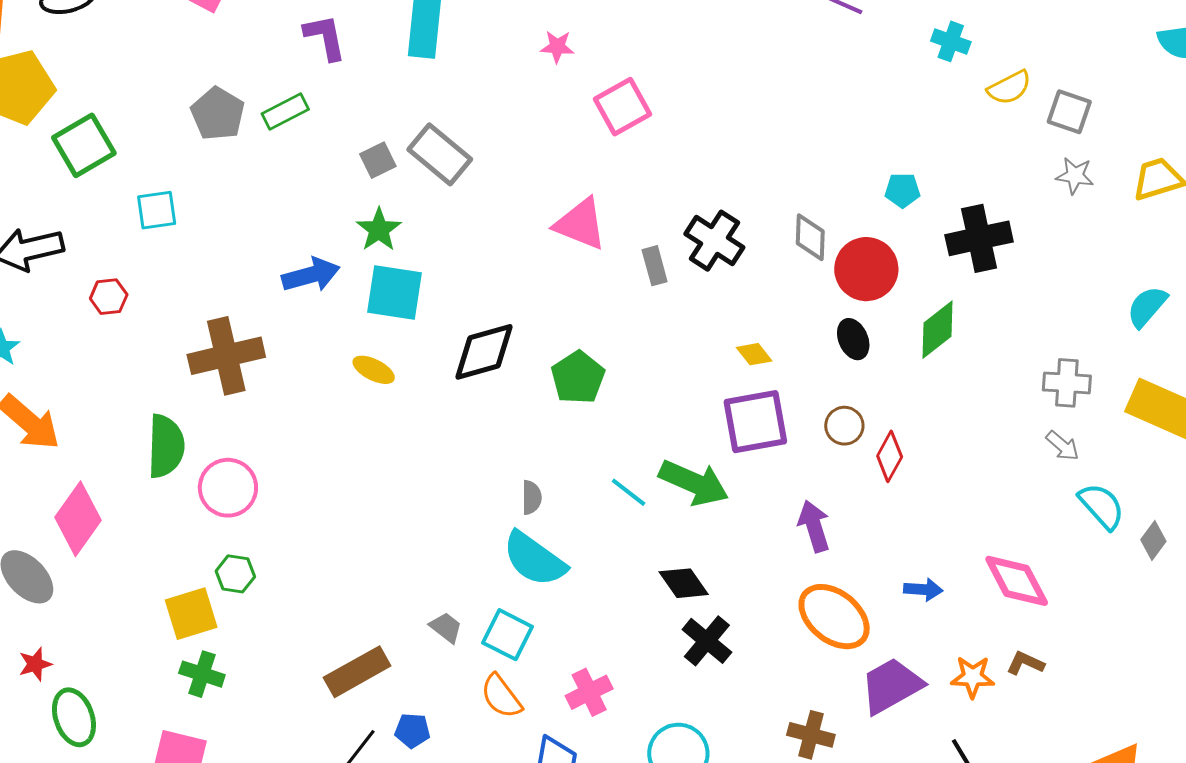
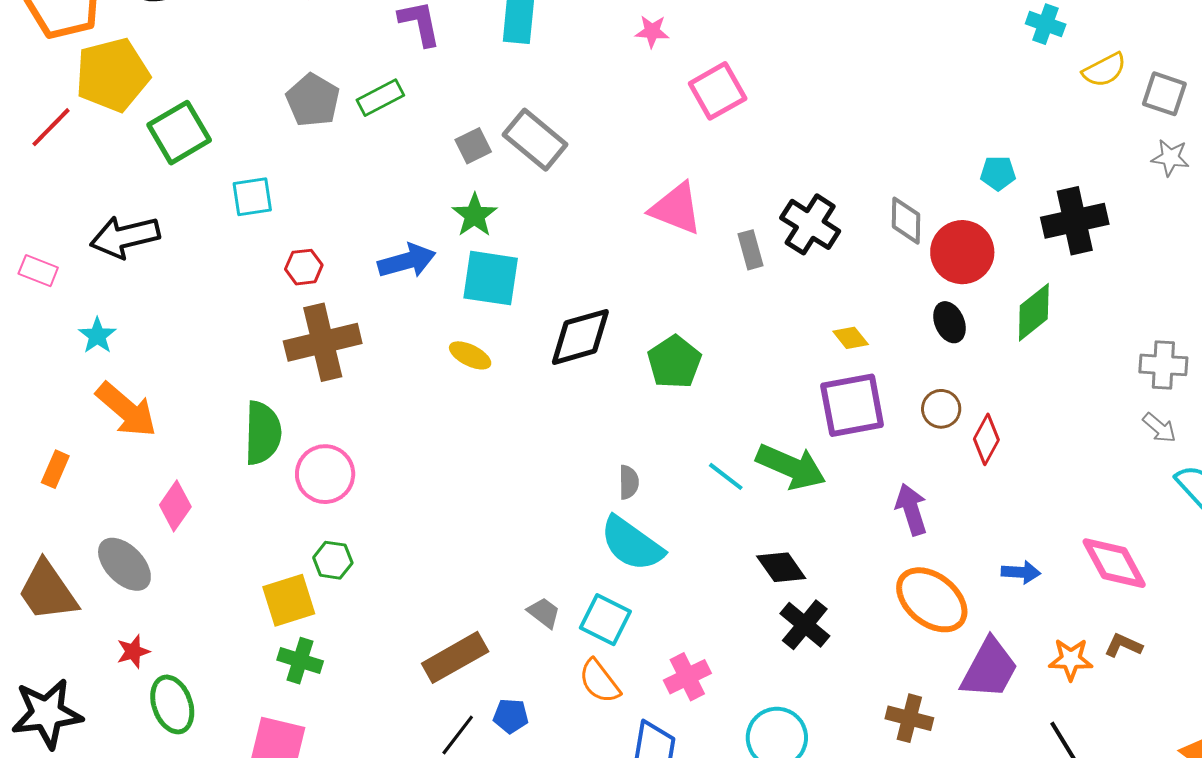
red hexagon: (109, 297) -> (304, 267), moved
pink diamond: (78, 519) -> (175, 506), size x0.7
purple trapezoid: (891, 686) -> (989, 669), turned 148

